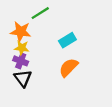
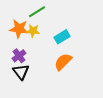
yellow star: (22, 48) -> (33, 31), moved
purple cross: (21, 61) -> (19, 56), turned 32

